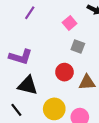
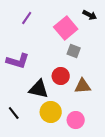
pink square: (70, 23) -> (66, 28), size x1.6
black triangle: (28, 85) -> (39, 89), moved

